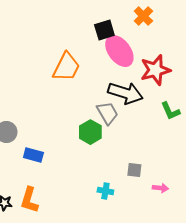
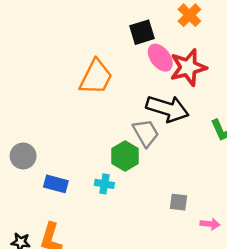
pink ellipse: (119, 51) -> (160, 58), size x0.7
red star: (155, 70) -> (188, 67), moved
cyan cross: (105, 191) -> (104, 184), moved

